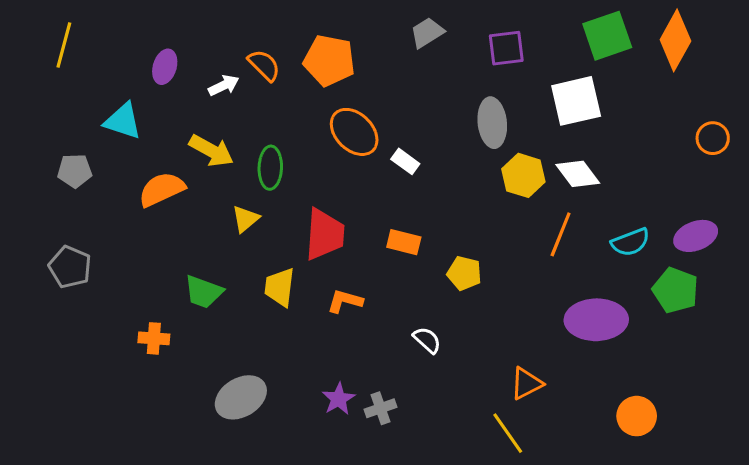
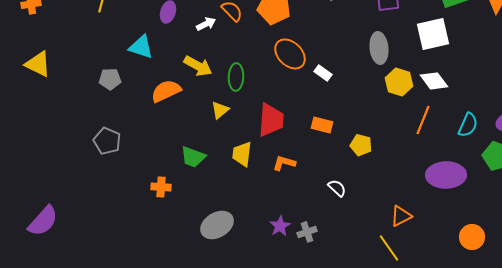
cyan semicircle: (630, 242) -> (468, 125), turned -45

